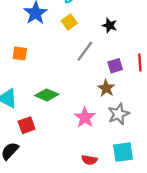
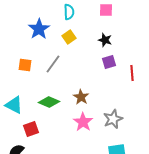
gray line: (85, 51) -> (53, 64), moved
purple square: (115, 66) -> (109, 62), moved
brown star: (106, 88) -> (81, 97), moved

